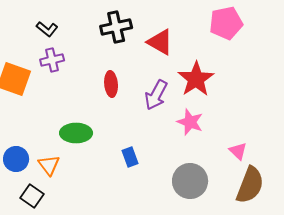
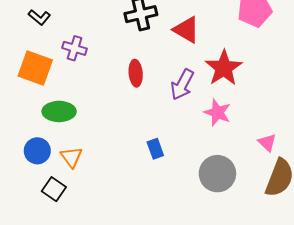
black L-shape: (47, 29) -> (39, 17), moved
purple cross: (52, 60) -> (75, 48), turned 30
green ellipse: (76, 133) -> (59, 111), moved

